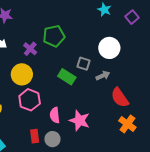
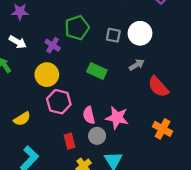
gray square: (83, 64) -> (113, 35), moved
orange cross: (127, 124) -> (162, 129), moved
gray circle: (52, 139) -> (97, 136), moved

